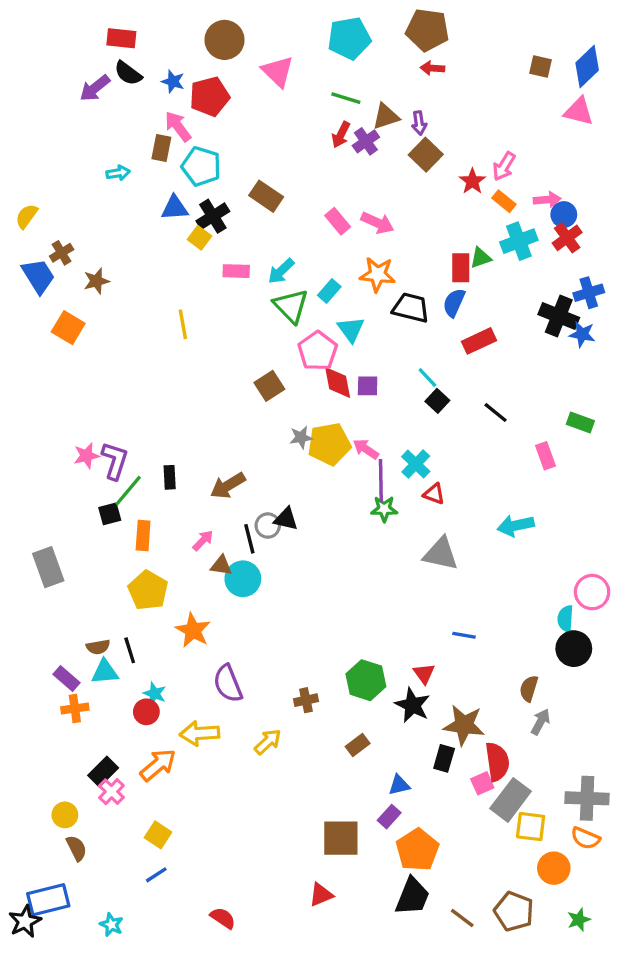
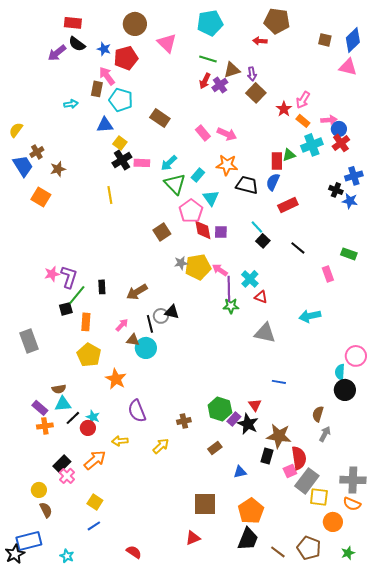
brown pentagon: (427, 30) -> (277, 21), moved
black cross: (213, 216) -> (122, 160), moved
black cross: (559, 316) -> (336, 190), size x0.6
black line: (130, 650) -> (73, 418), moved, turned 63
yellow arrow: (200, 733) -> (120, 441), size x0.7
purple rectangle: (389, 817) -> (234, 419), moved

